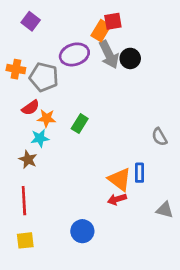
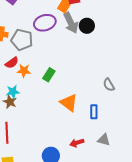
cyan star: (40, 138) -> (13, 92), moved
orange triangle: (120, 179) -> (69, 103), moved
red arrow: (117, 199) -> (77, 143), moved
gray triangle: (165, 210) -> (104, 140), moved

